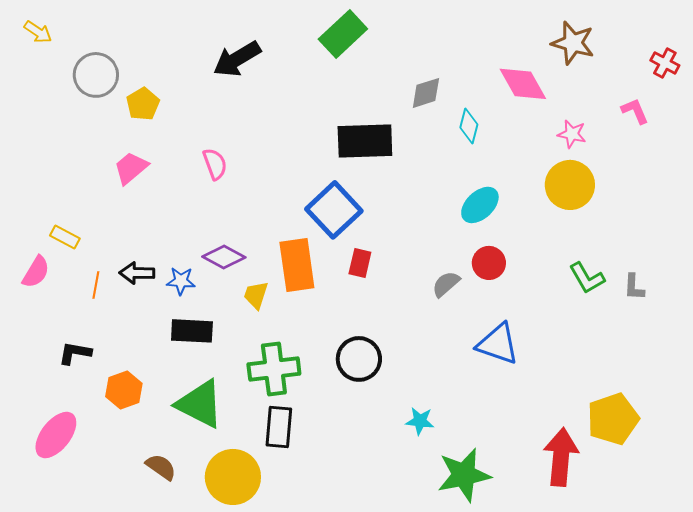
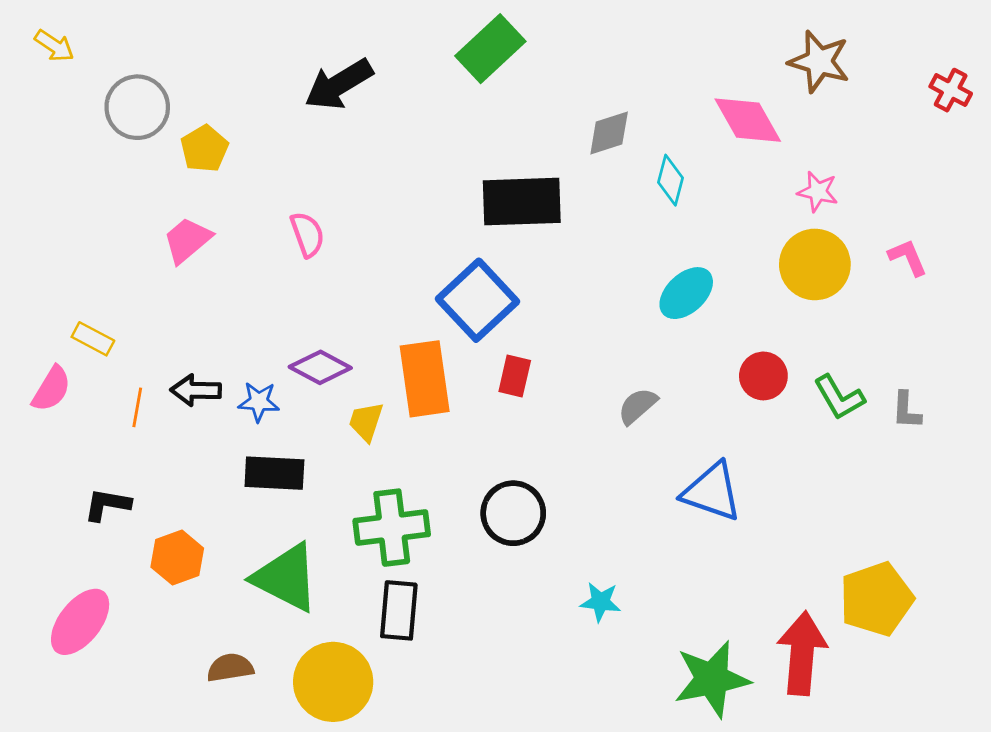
pink L-shape: (635, 111) -> (908, 257), moved
red circle: (489, 263) -> (763, 376), moved
brown semicircle: (161, 467) -> (230, 668), turned -44
green star: (464, 475) -> (712, 679), moved

